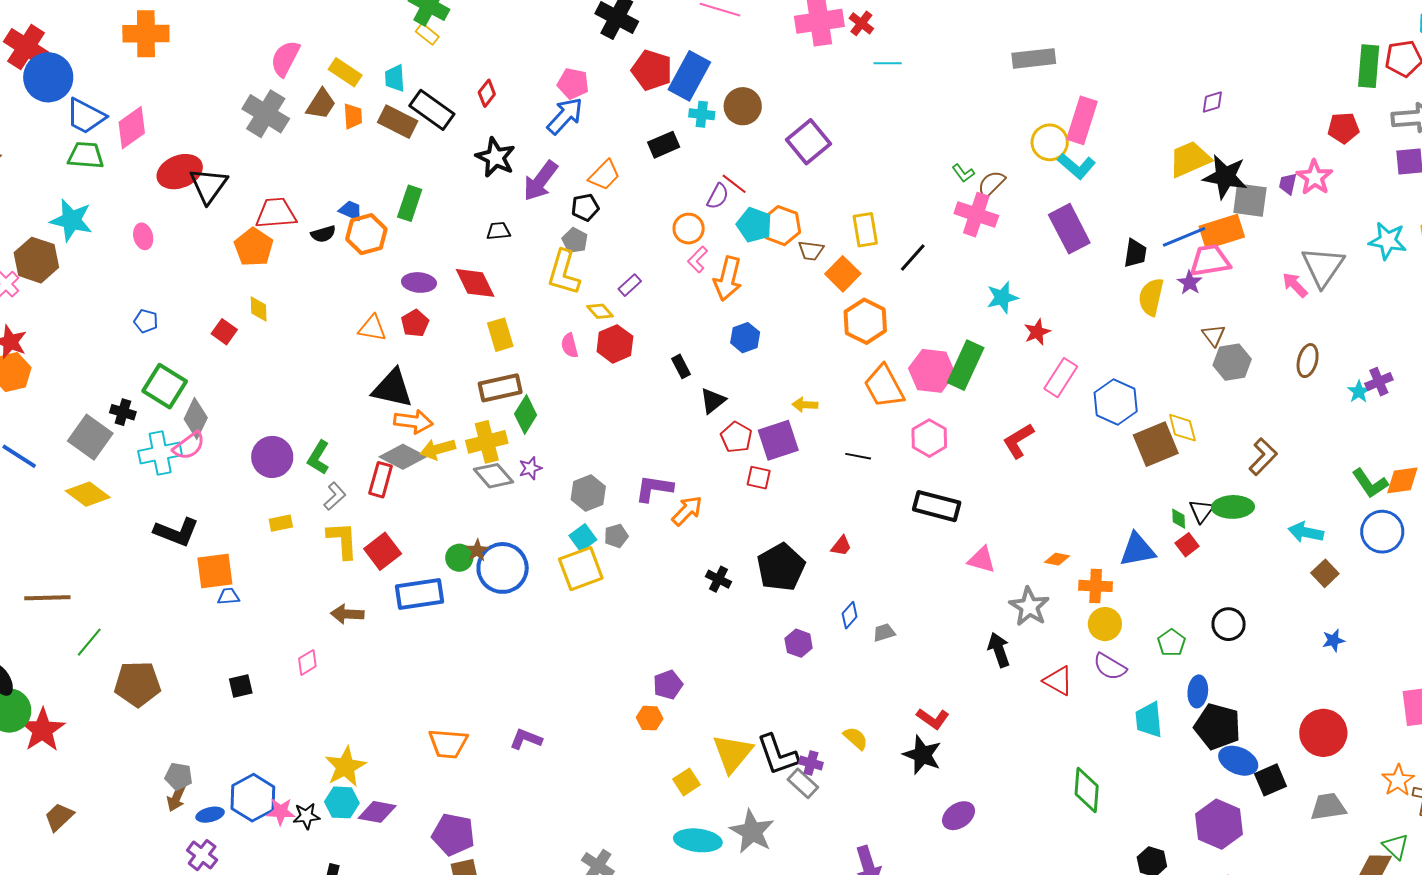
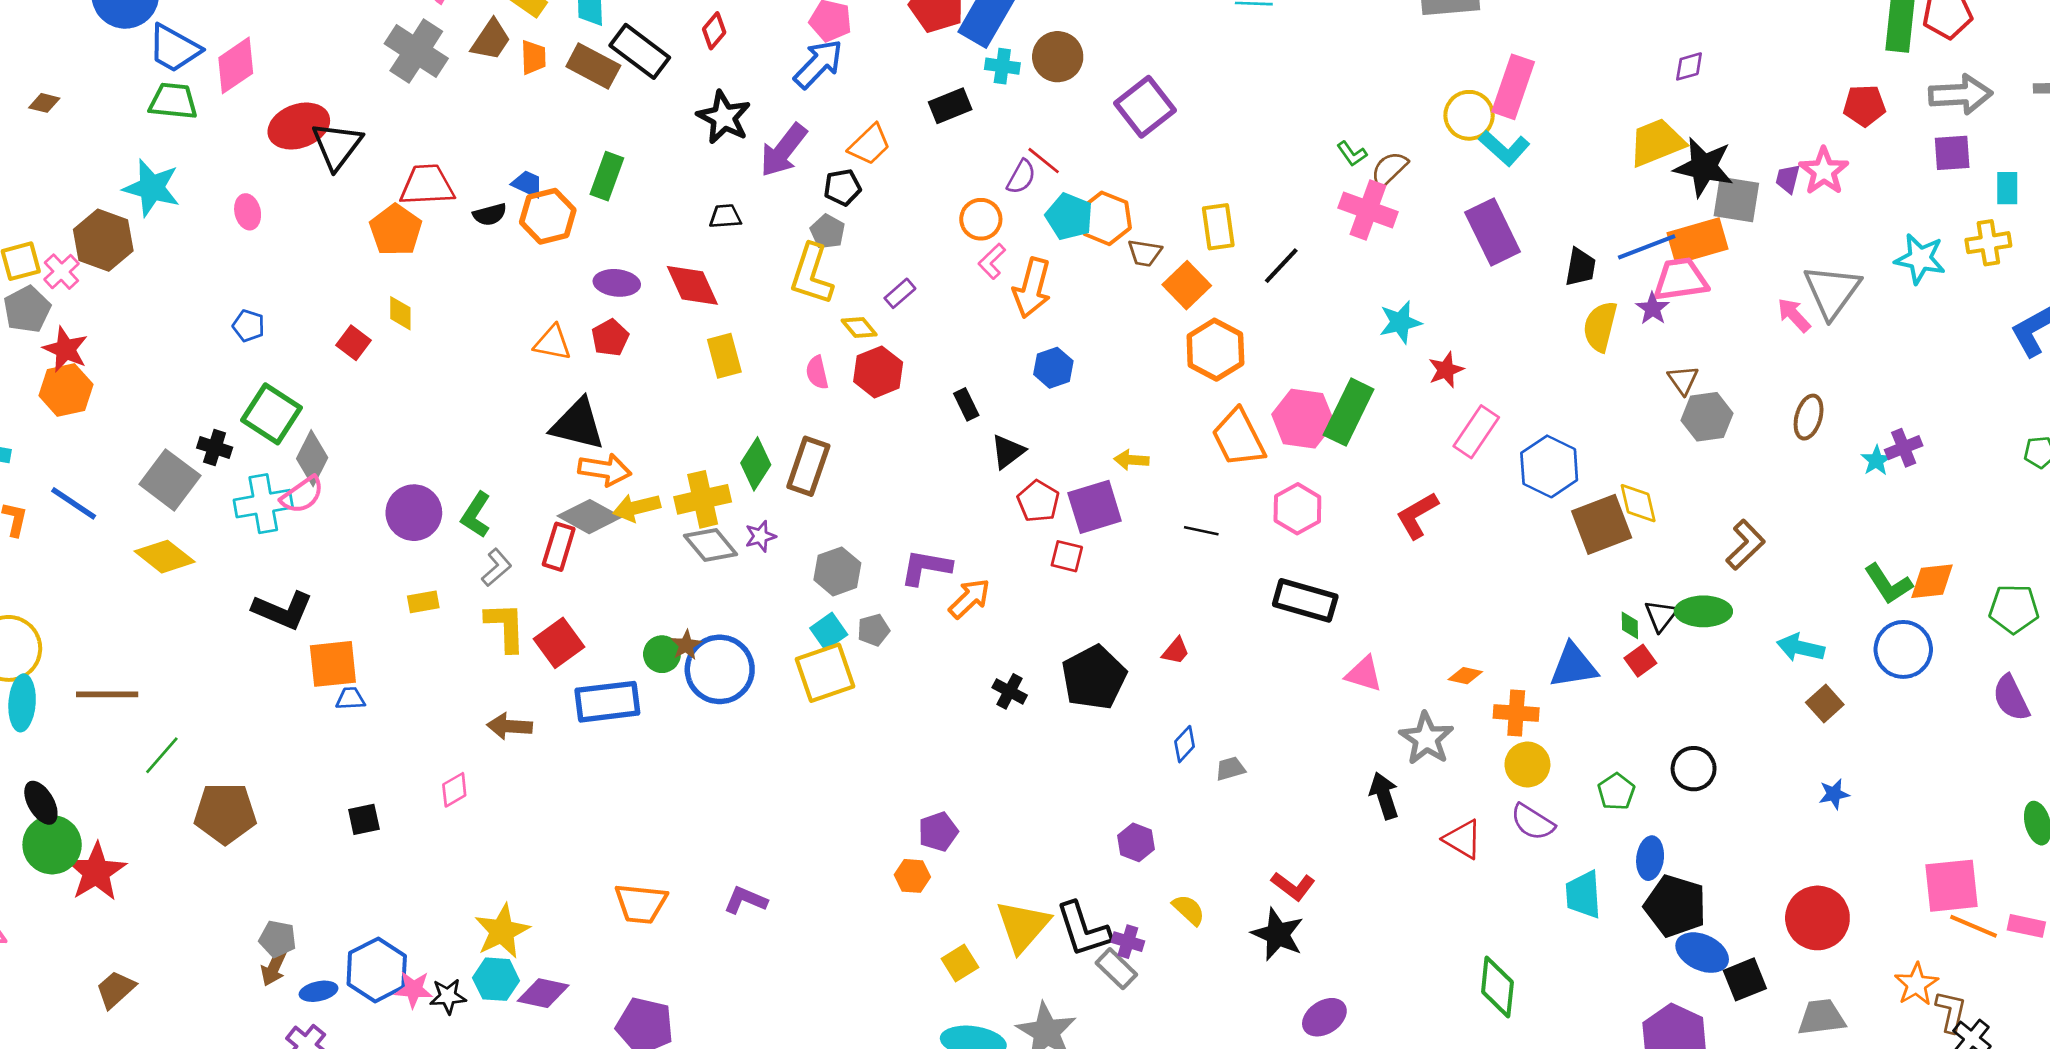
brown rectangle: (500, 388) -> (808, 466), moved, turned -60
purple hexagon: (799, 643) -> (1136, 842), moved

